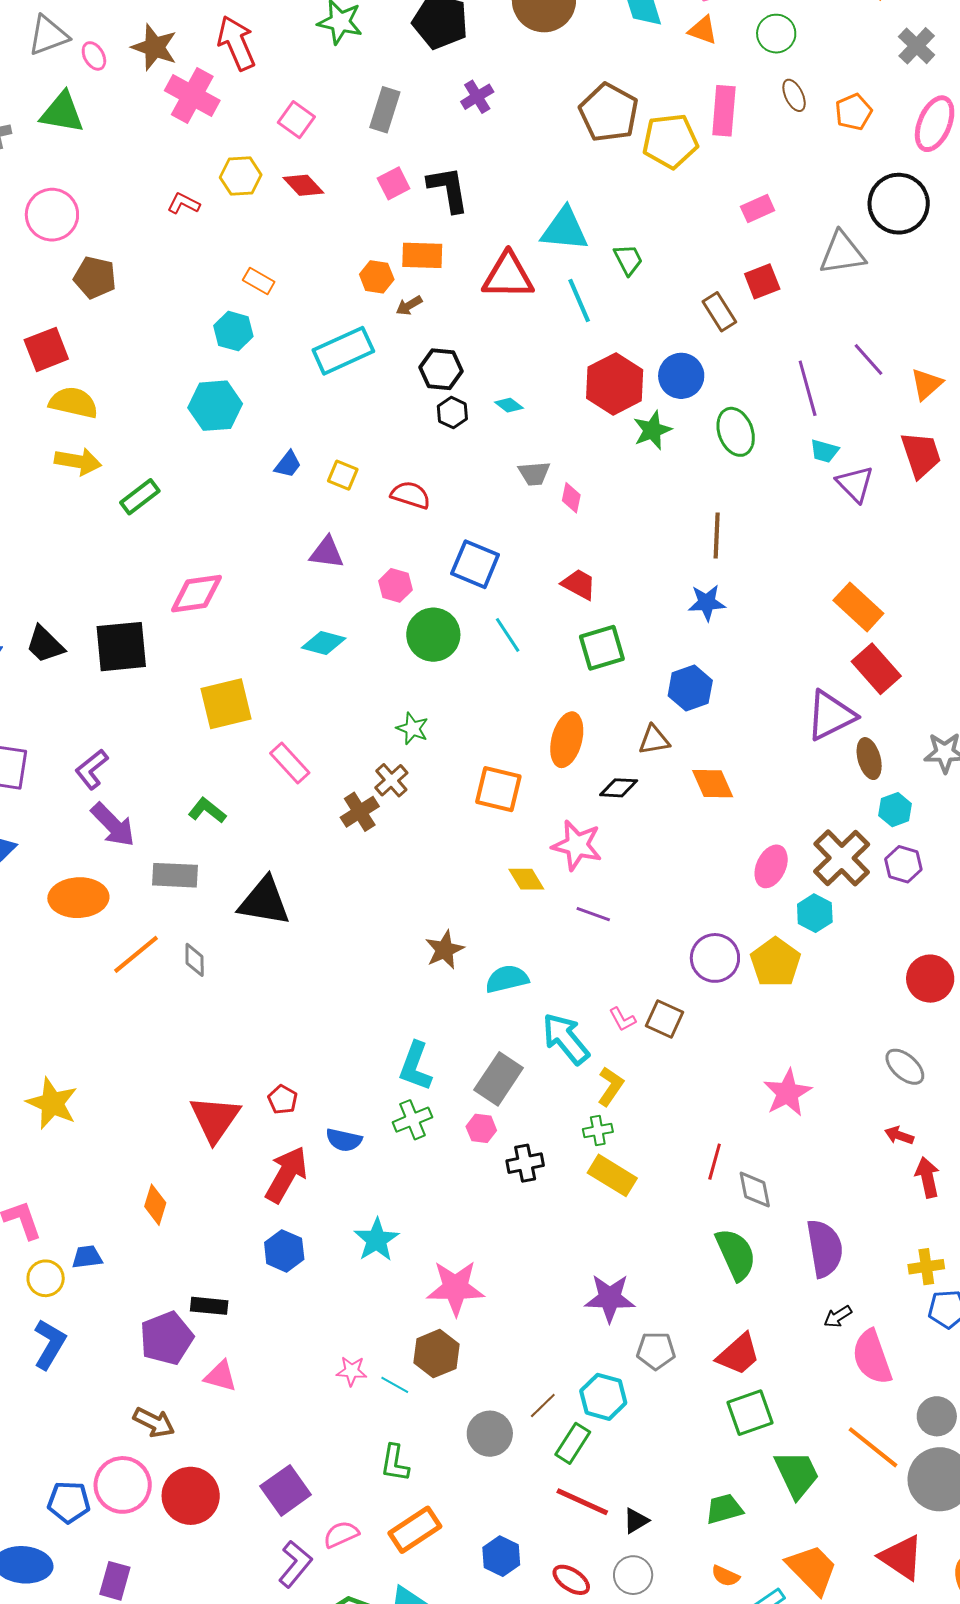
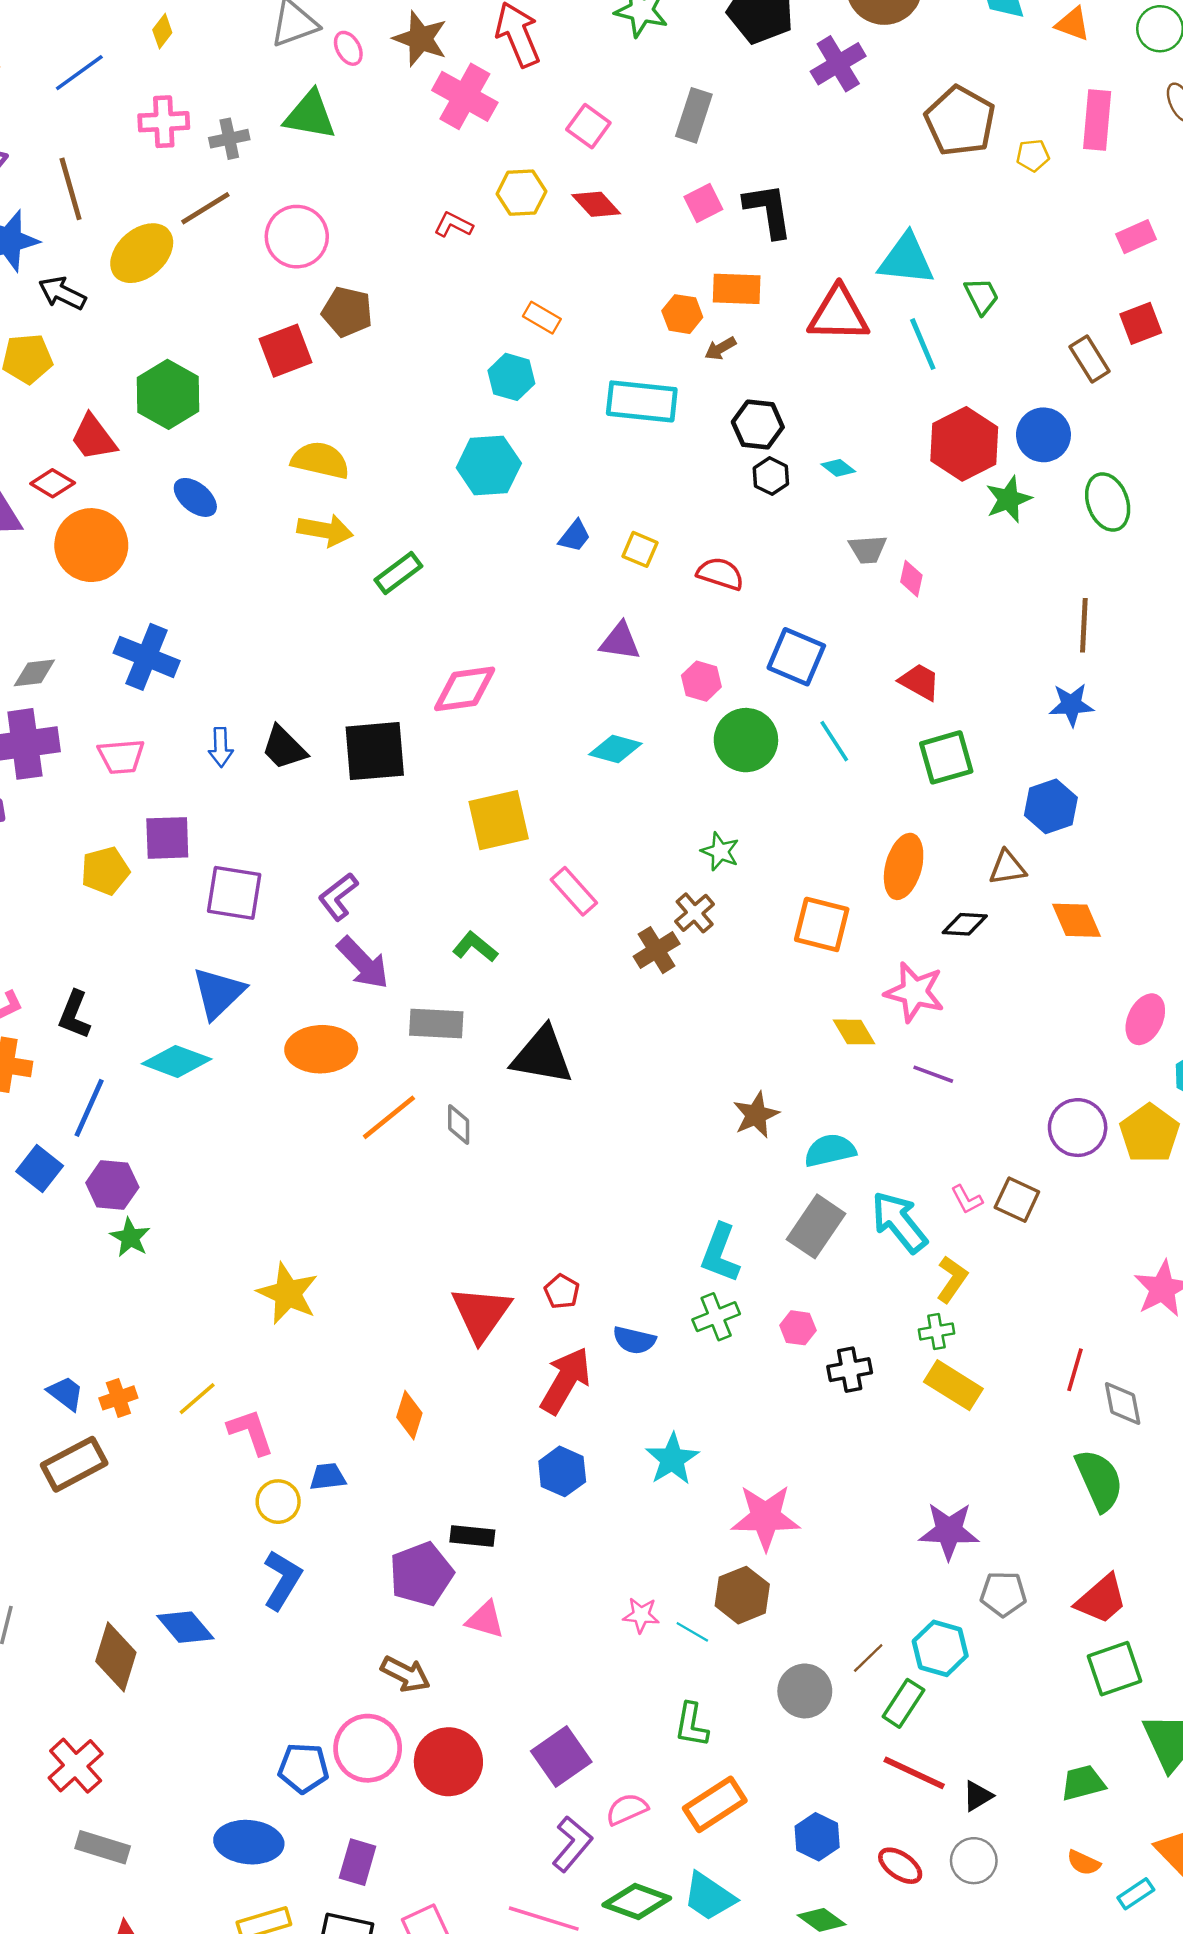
purple cross: (477, 97) -> (838, 64), moved, size x1.4
yellow pentagon: (670, 141) -> (1033, 155), size x0.5
red square: (46, 349) -> (285, 351), moved
cyan rectangle: (343, 351) -> (642, 401), turned 30
gray rectangle: (499, 1079) -> (816, 1226), moved

